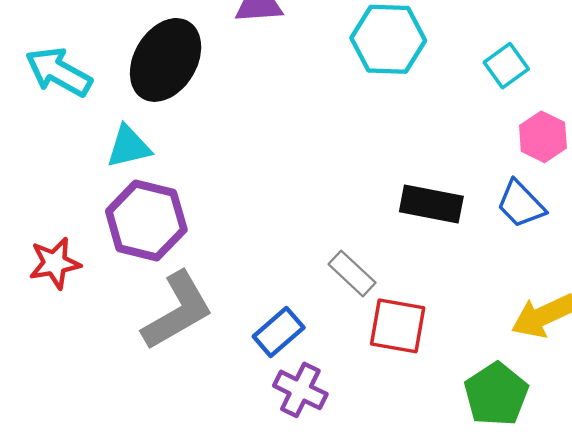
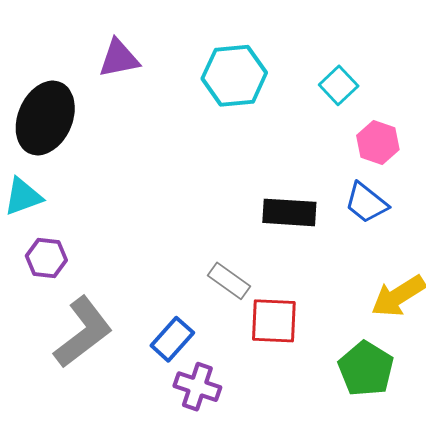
purple hexagon: (146, 220) -> (46, 258), size x0.6

